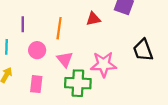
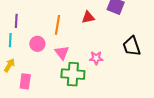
purple line: (23, 24) -> (16, 21), moved
pink star: (104, 64) -> (96, 58), size x0.6
pink rectangle: (36, 84) -> (25, 81), moved

